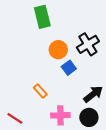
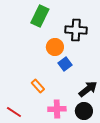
green rectangle: (42, 17) -> (40, 16), turned 40
black cross: (88, 44) -> (76, 30), moved, turned 35

